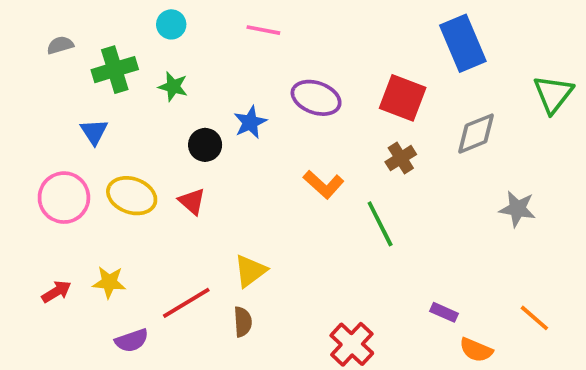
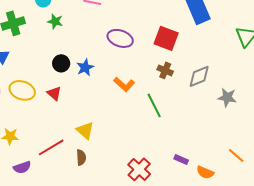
green star: (173, 87) -> (55, 21), moved
blue star: (250, 122) -> (85, 67), moved
gray diamond: (476, 134) -> (199, 76), moved
brown cross: (401, 158) -> (165, 70), turned -35
yellow triangle: (250, 271) -> (85, 130), turned -42
purple rectangle: (444, 312) -> (181, 159), moved

